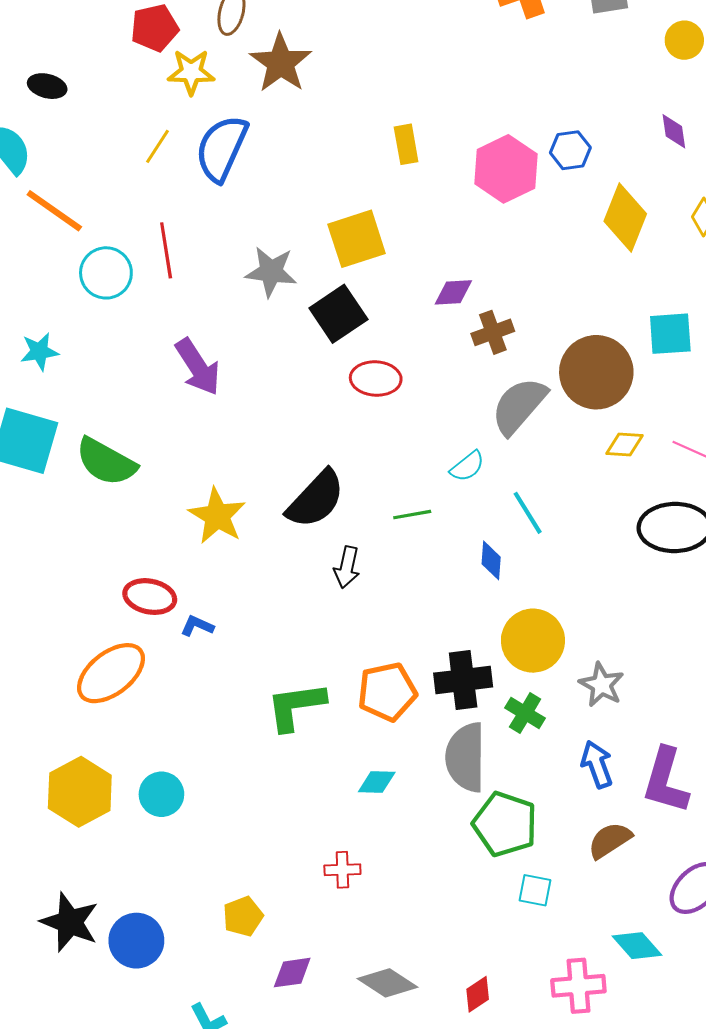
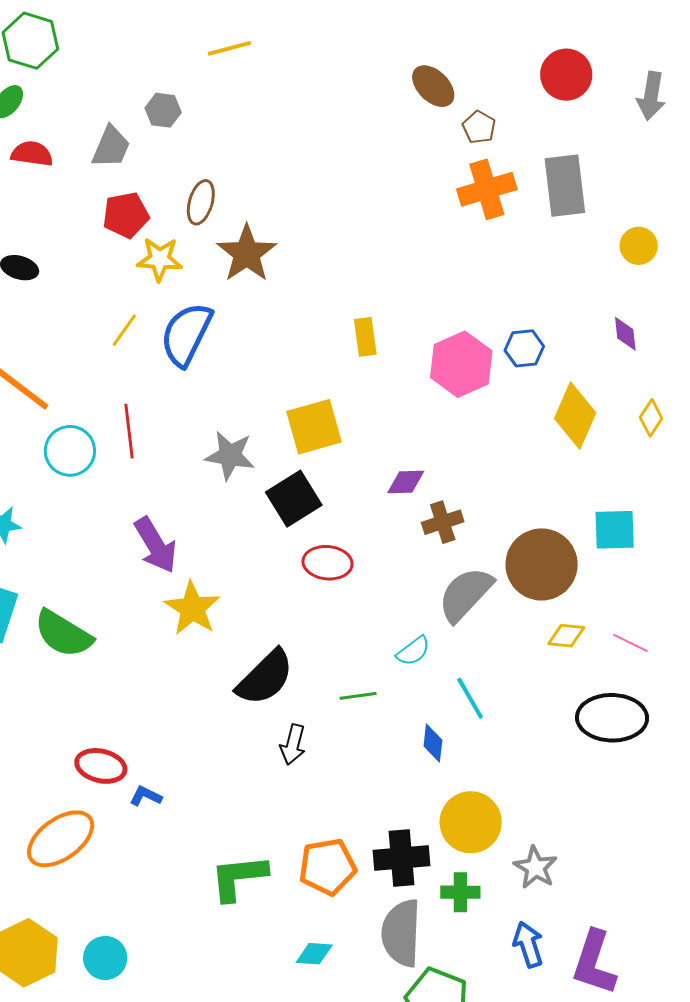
yellow star: (217, 516) -> (192, 608), moved
green cross: (525, 713) -> (460, 892), turned -33

